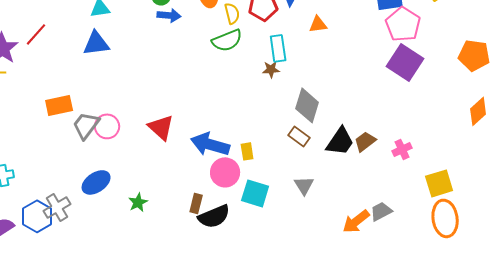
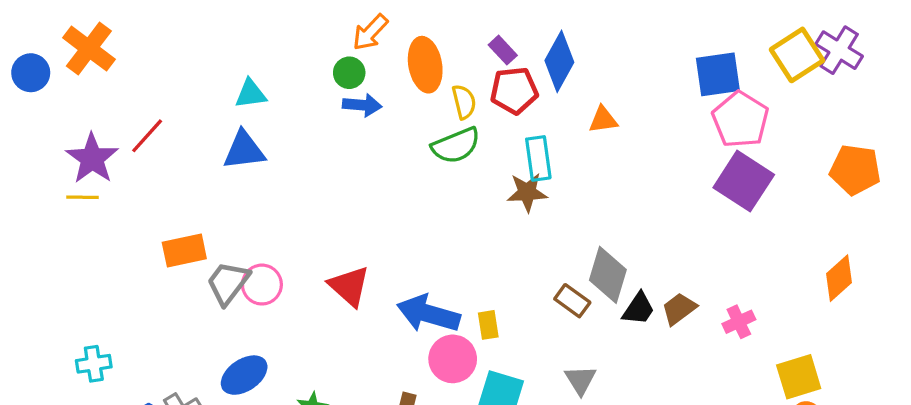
brown star: (271, 69) -> (527, 192), size x1.4
gray diamond: (307, 105) -> (608, 275), moved
orange diamond: (478, 111) -> (839, 278), moved
black trapezoid: (340, 141) -> (639, 309), size x0.7

